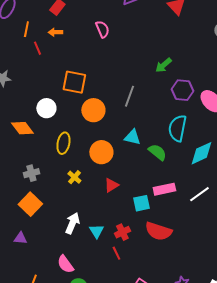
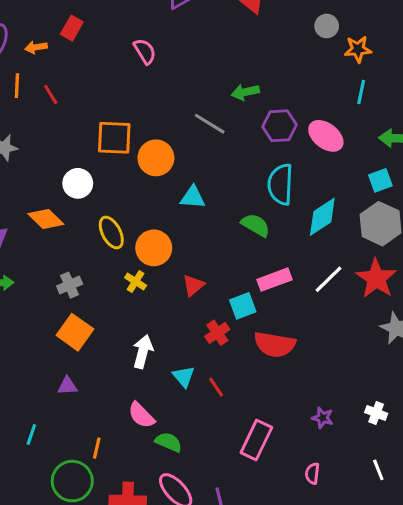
orange line: (26, 29) -> (17, 86), moved
orange arrow: (55, 32) -> (36, 47), moved
green arrow: (163, 65) -> (245, 92), turned 36
gray line: (129, 96) -> (210, 124), moved, turned -70
orange circle: (93, 110) -> (156, 158), moved
cyan triangle: (132, 137) -> (193, 197), moved
yellow ellipse: (63, 143) -> (111, 233), turned -30
orange circle: (101, 152) -> (154, 248), moved
cyan triangle: (96, 231) -> (184, 376), moved
red cross: (122, 232) -> (217, 333), moved

